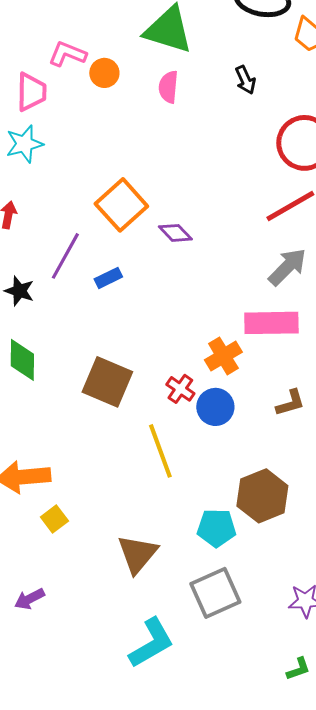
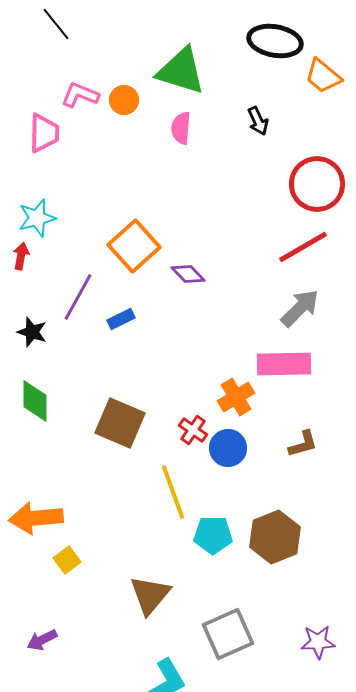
orange circle: (104, 73) -> (124, 100), moved
cyan star: (24, 144) -> (37, 218), moved
cyan pentagon: (216, 528) -> (213, 535), moved

